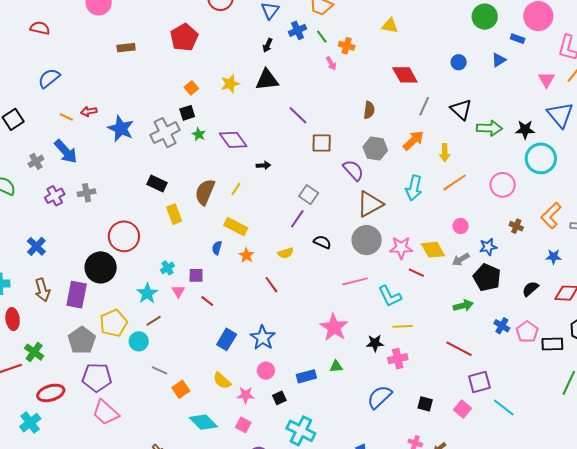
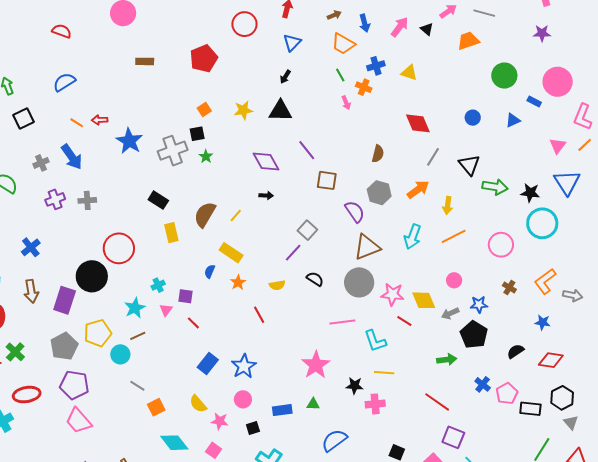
blue cross: (298, 30) -> (376, 66), moved
purple diamond: (233, 140) -> (266, 161), moved
purple square: (479, 382) -> (453, 437), turned 30
blue semicircle: (380, 397) -> (334, 440), moved

